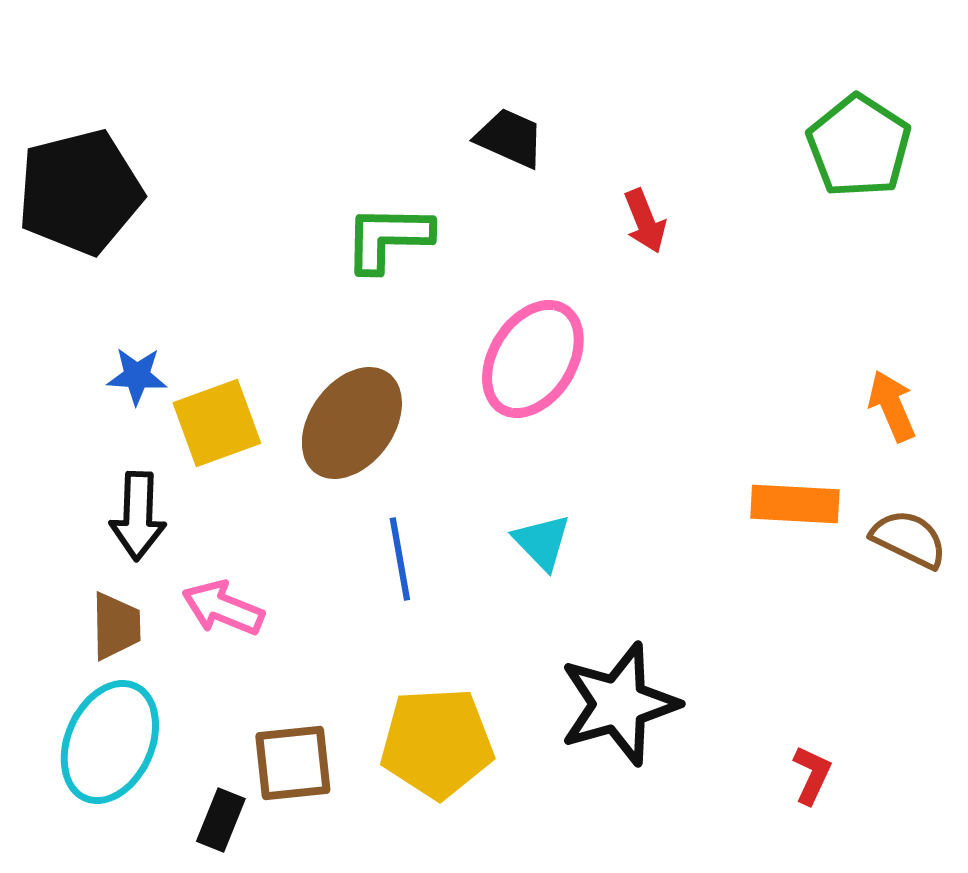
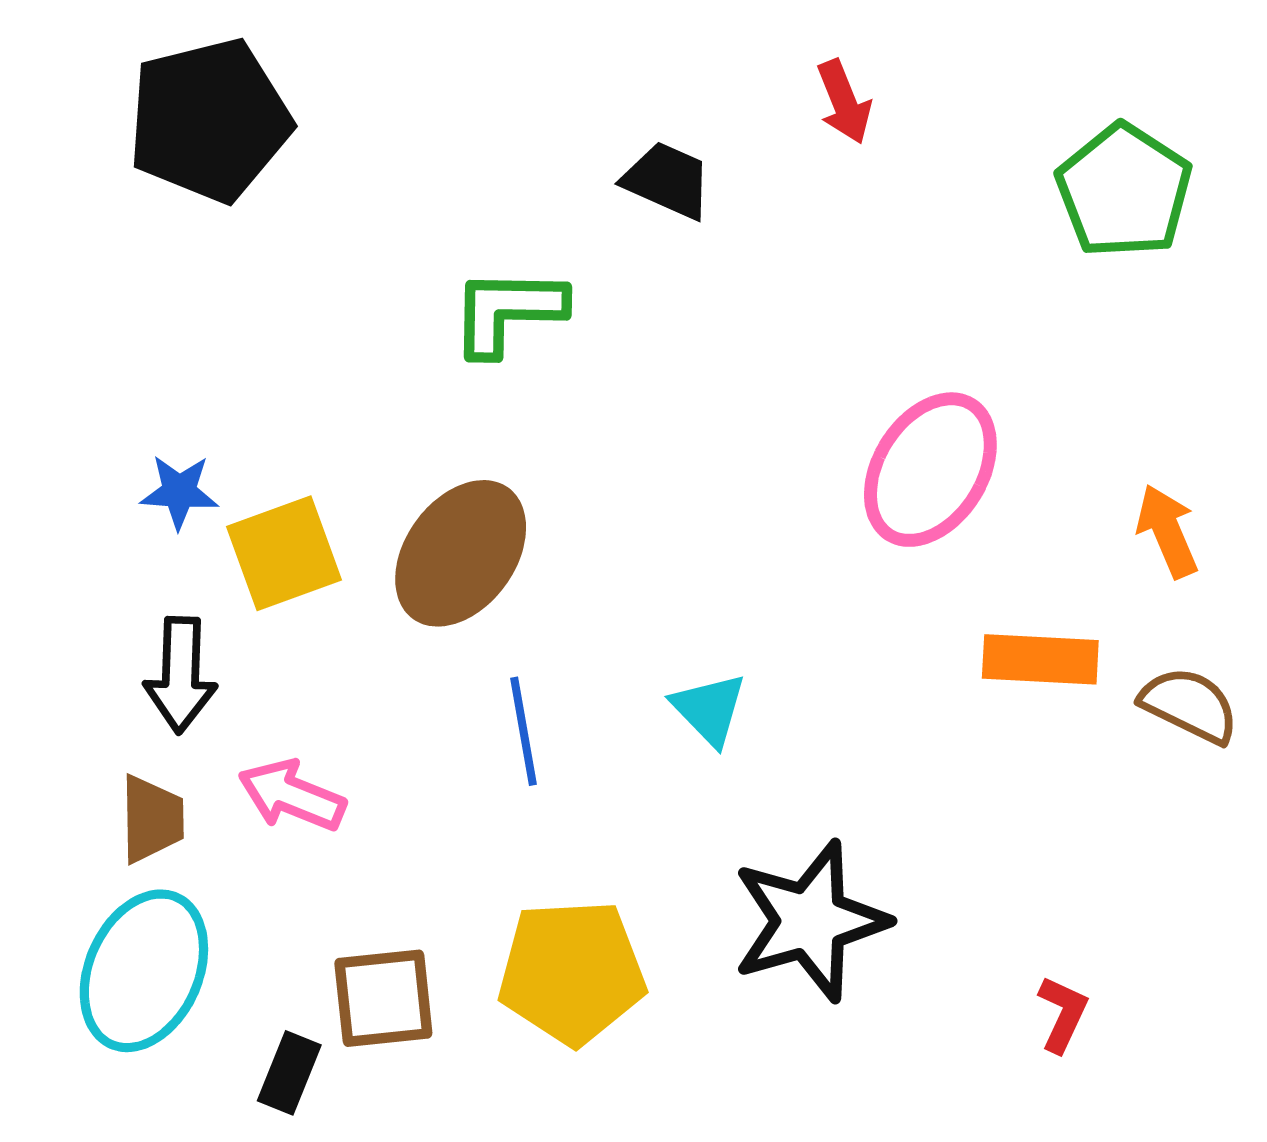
black pentagon: (80, 192) -> (209, 120), moved
red arrow: (645, 221) -> (844, 102), moved
pink ellipse: (533, 359) -> (930, 470), moved

